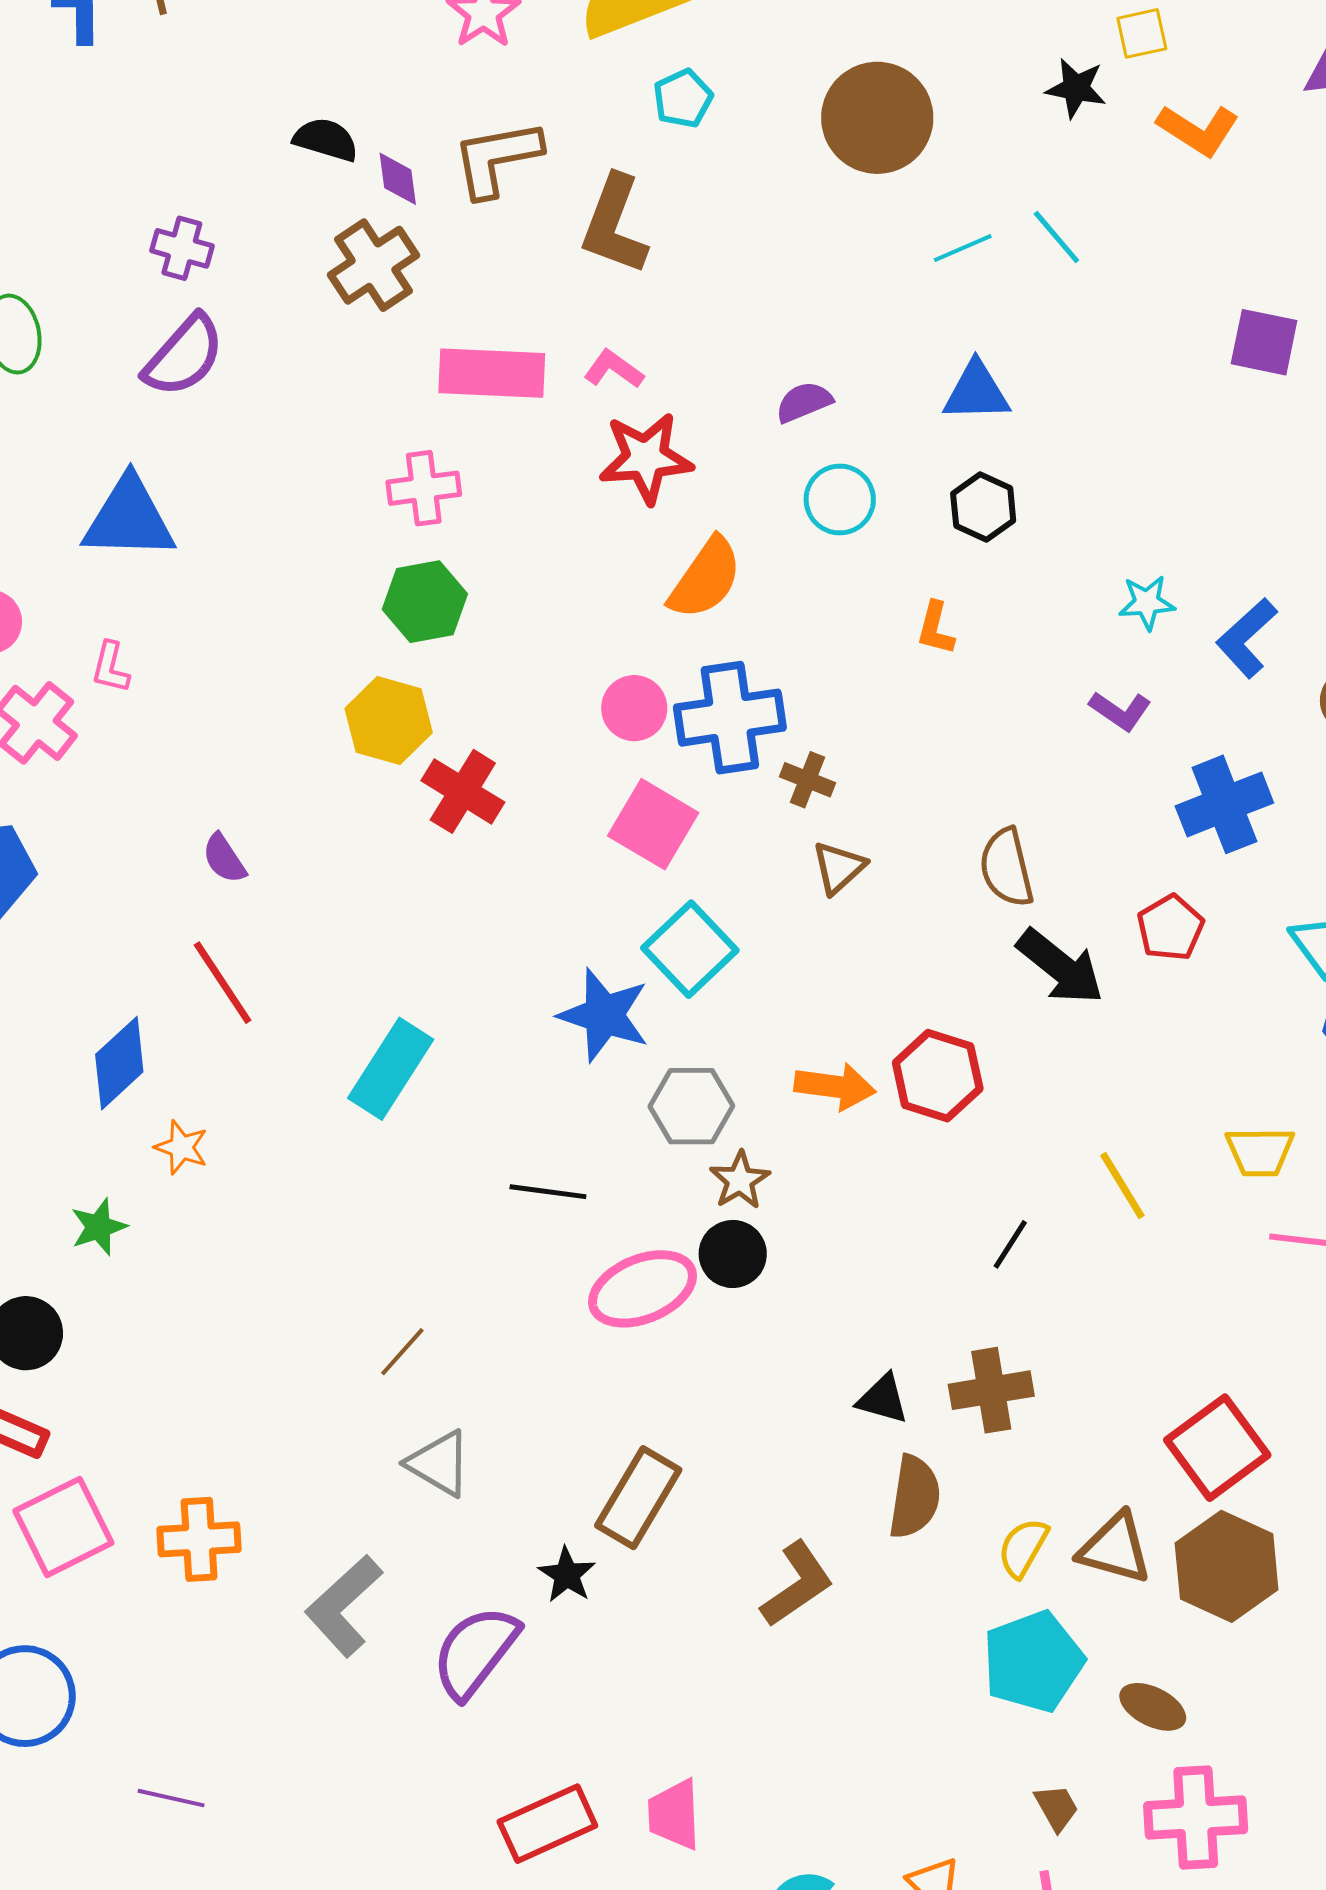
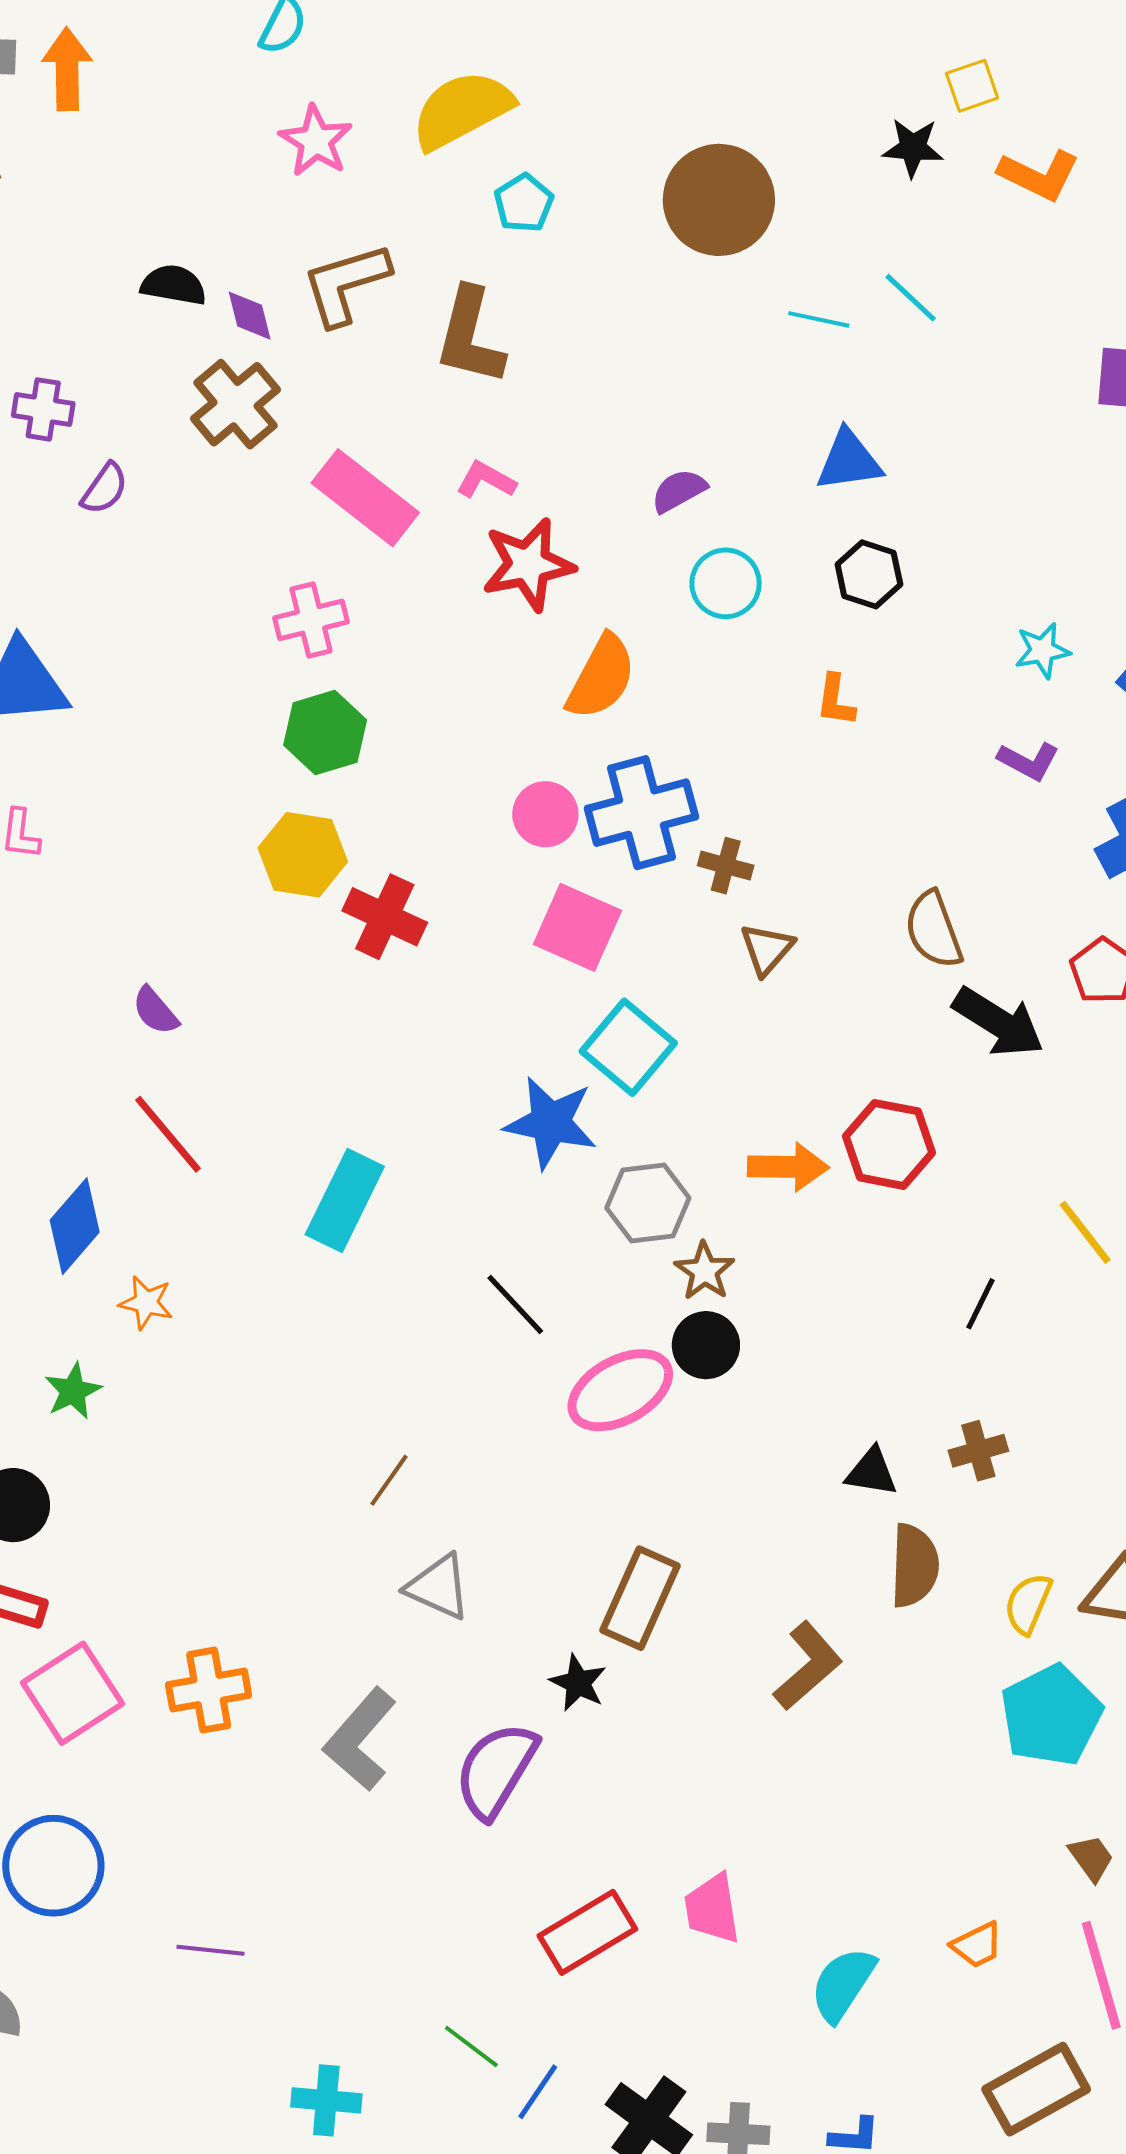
cyan line: (963, 248) -> (819, 319), turned 42
purple semicircle: (184, 356) -> (104, 489), moved, size x0.6
pink rectangle: (492, 373) -> (365, 498), turned 42
black line: (548, 1192) -> (515, 1304), turned 46
brown cross: (991, 1390) -> (978, 1451), size x0.7

